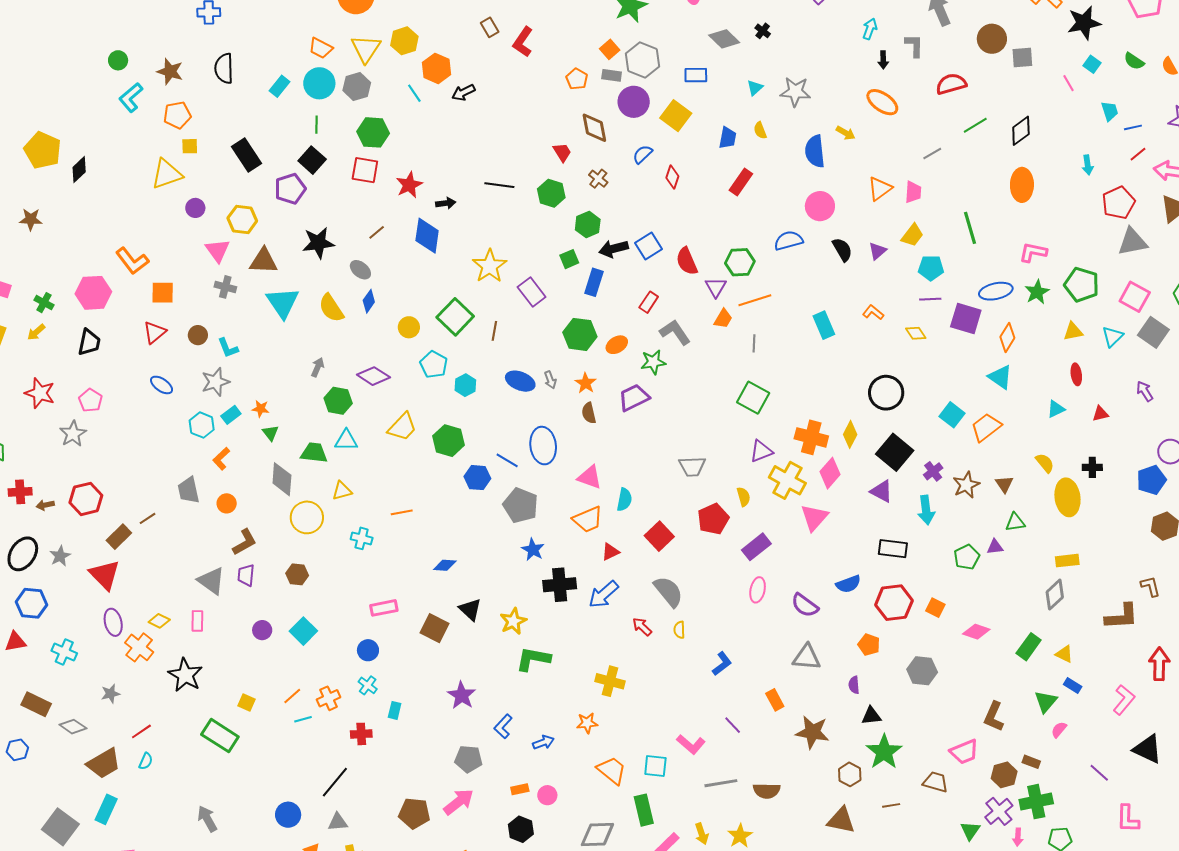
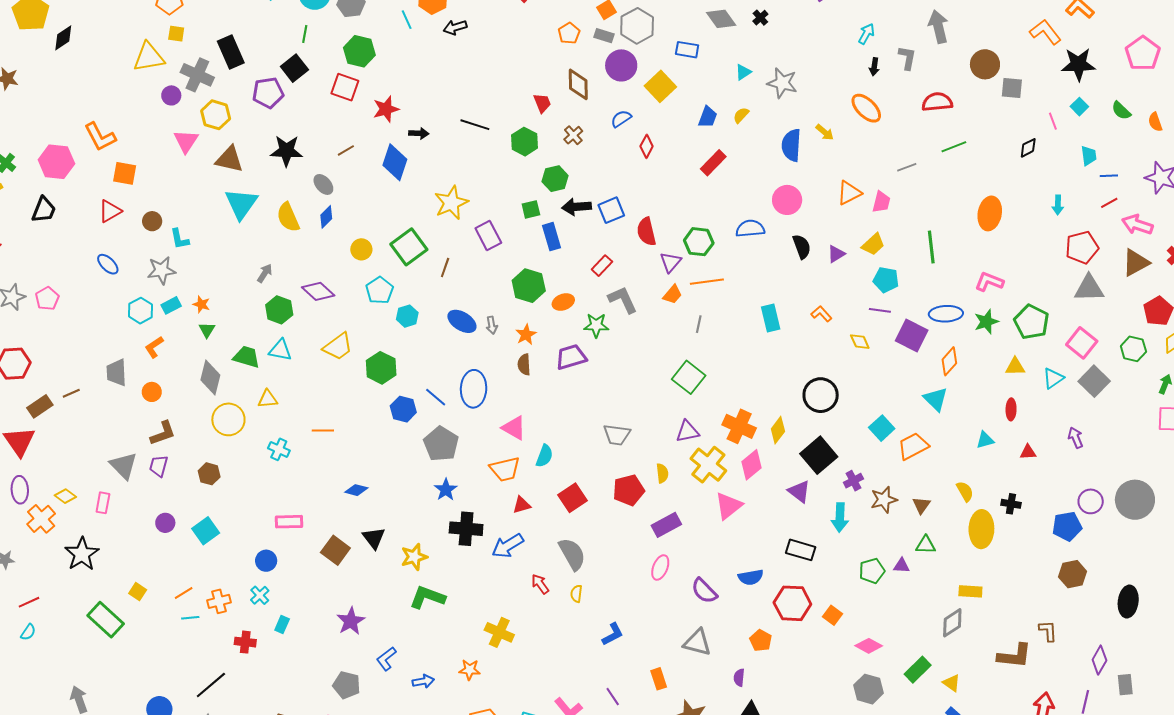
yellow semicircle: (760, 130) -> (741, 115), turned 54
black diamond: (1021, 131) -> (1028, 148), moved, size x0.7
blue rectangle: (594, 282) -> (551, 237), turned -44
gray cross: (225, 287) -> (197, 75), moved, size x1.5
pink pentagon: (90, 400) -> (47, 299), moved
gray hexagon: (922, 671) -> (869, 689), moved

